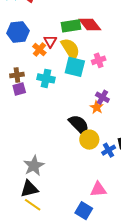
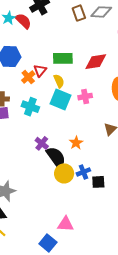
red diamond: (90, 24) -> (96, 62), moved, turned -70
yellow semicircle: (70, 49) -> (59, 81), size x0.6
purple cross: (102, 97) -> (42, 143), moved
blue cross: (109, 150) -> (83, 172), moved

